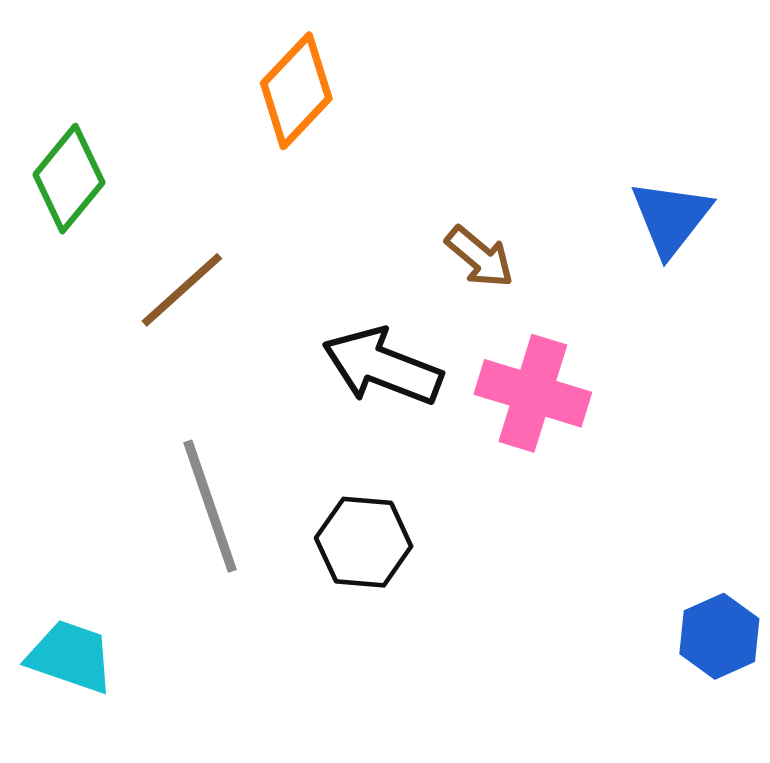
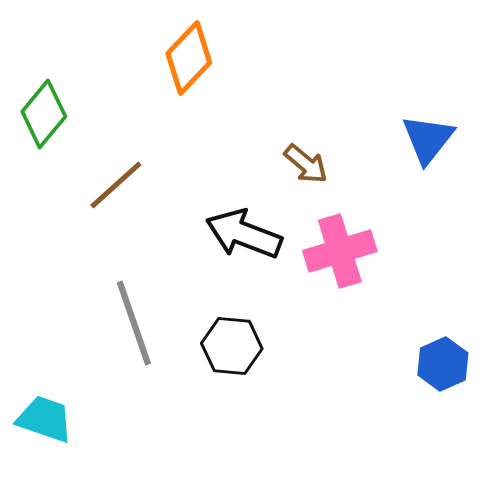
pink cross: (533, 393) -> (340, 251), turned -34
blue hexagon: (719, 636) -> (443, 364), moved

